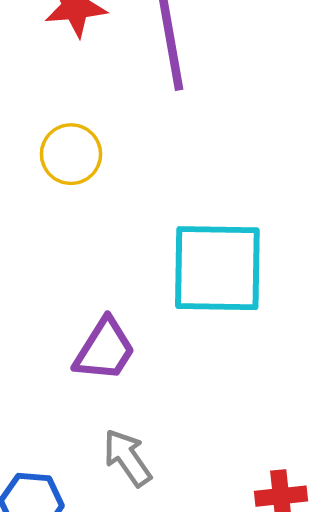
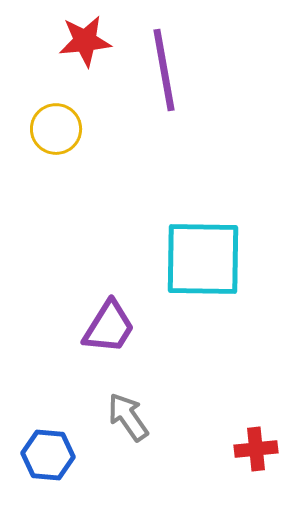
yellow circle: (71, 154) -> (56, 129), moved

